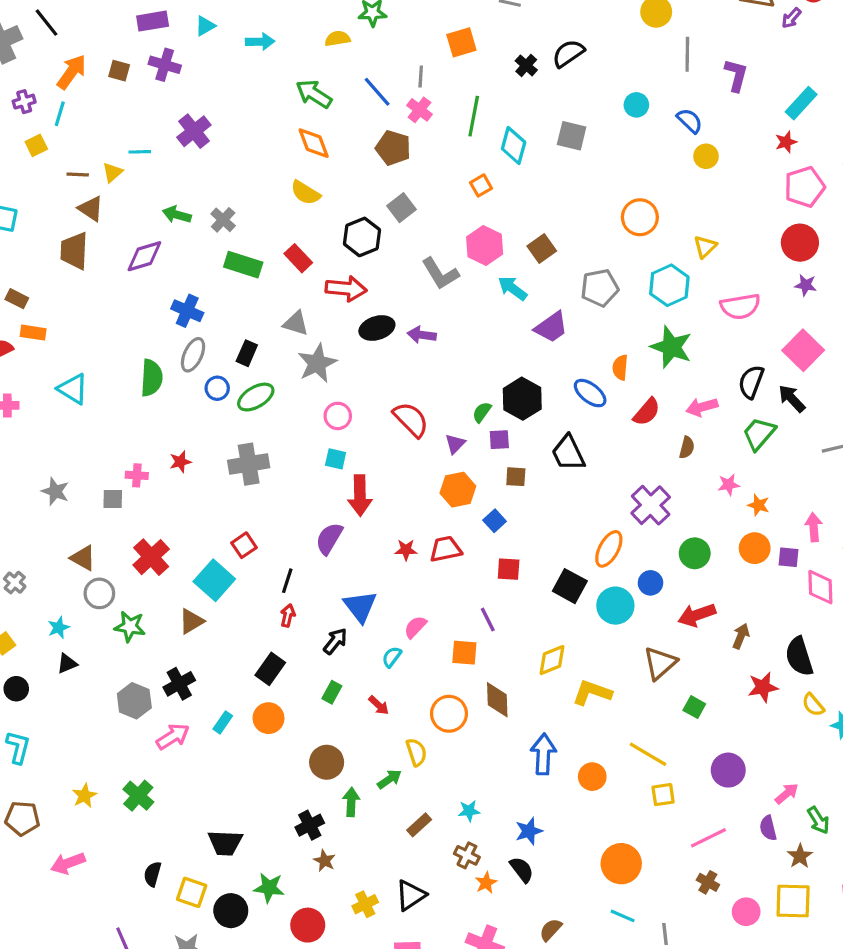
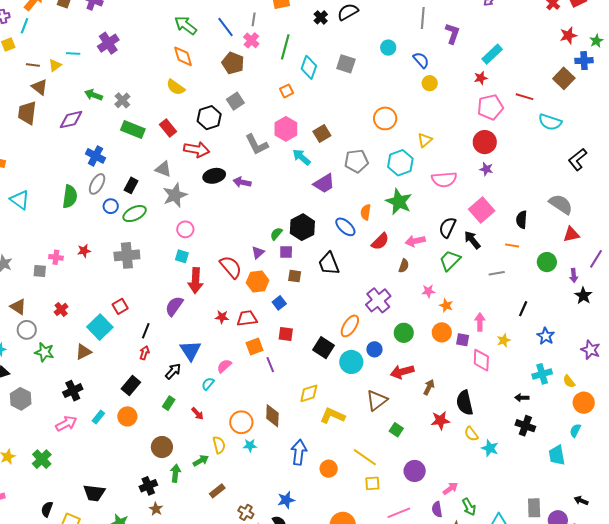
red semicircle: (411, 420) -> (231, 267), moved
red cross: (151, 557) -> (61, 309), size x0.6
orange square: (464, 653) -> (255, 346), moved, turned -30
gray hexagon: (134, 701) -> (21, 399), moved
cyan star: (469, 811) -> (250, 445), moved

